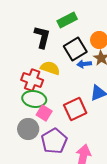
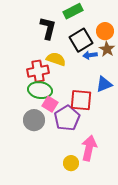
red cross: (32, 80) -> (38, 71), turned -30
red square: (75, 109) -> (81, 100), turned 30
purple pentagon: (54, 141) -> (67, 118), moved

